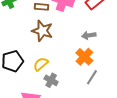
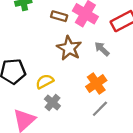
brown star: (42, 31) -> (69, 48), moved
gray arrow: (89, 35) -> (102, 49), moved, turned 40

